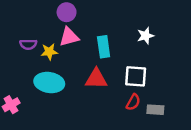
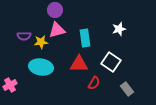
white square: (136, 76) -> (111, 62), turned 30
red semicircle: (133, 102) -> (94, 83), moved
gray rectangle: (155, 110) -> (127, 89), turned 48

